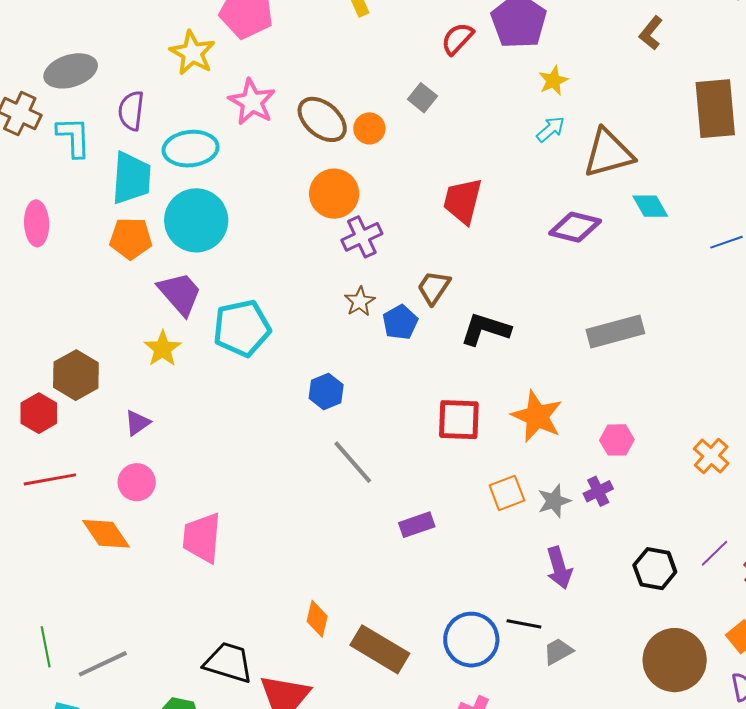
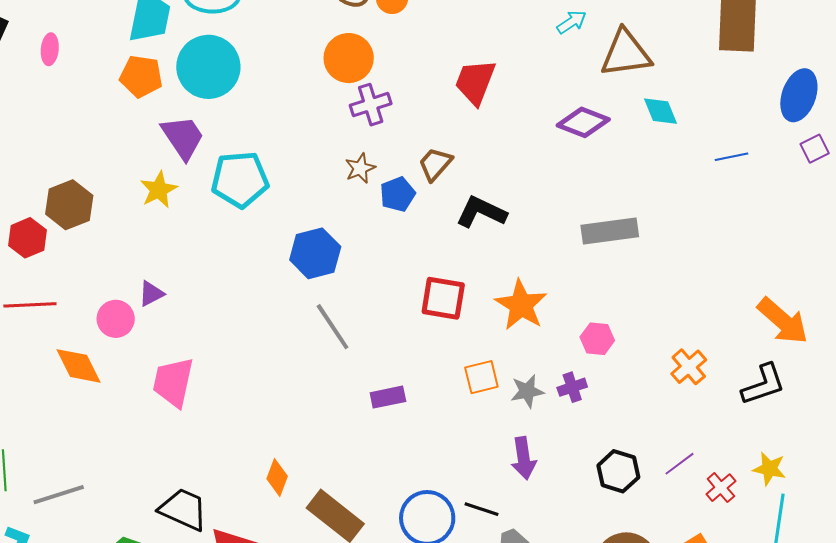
pink ellipse: (37, 223) -> (50, 49), size x0.7
blue hexagon: (326, 392) -> (315, 253), size x1.4
purple triangle: (137, 423) -> (151, 294), moved

